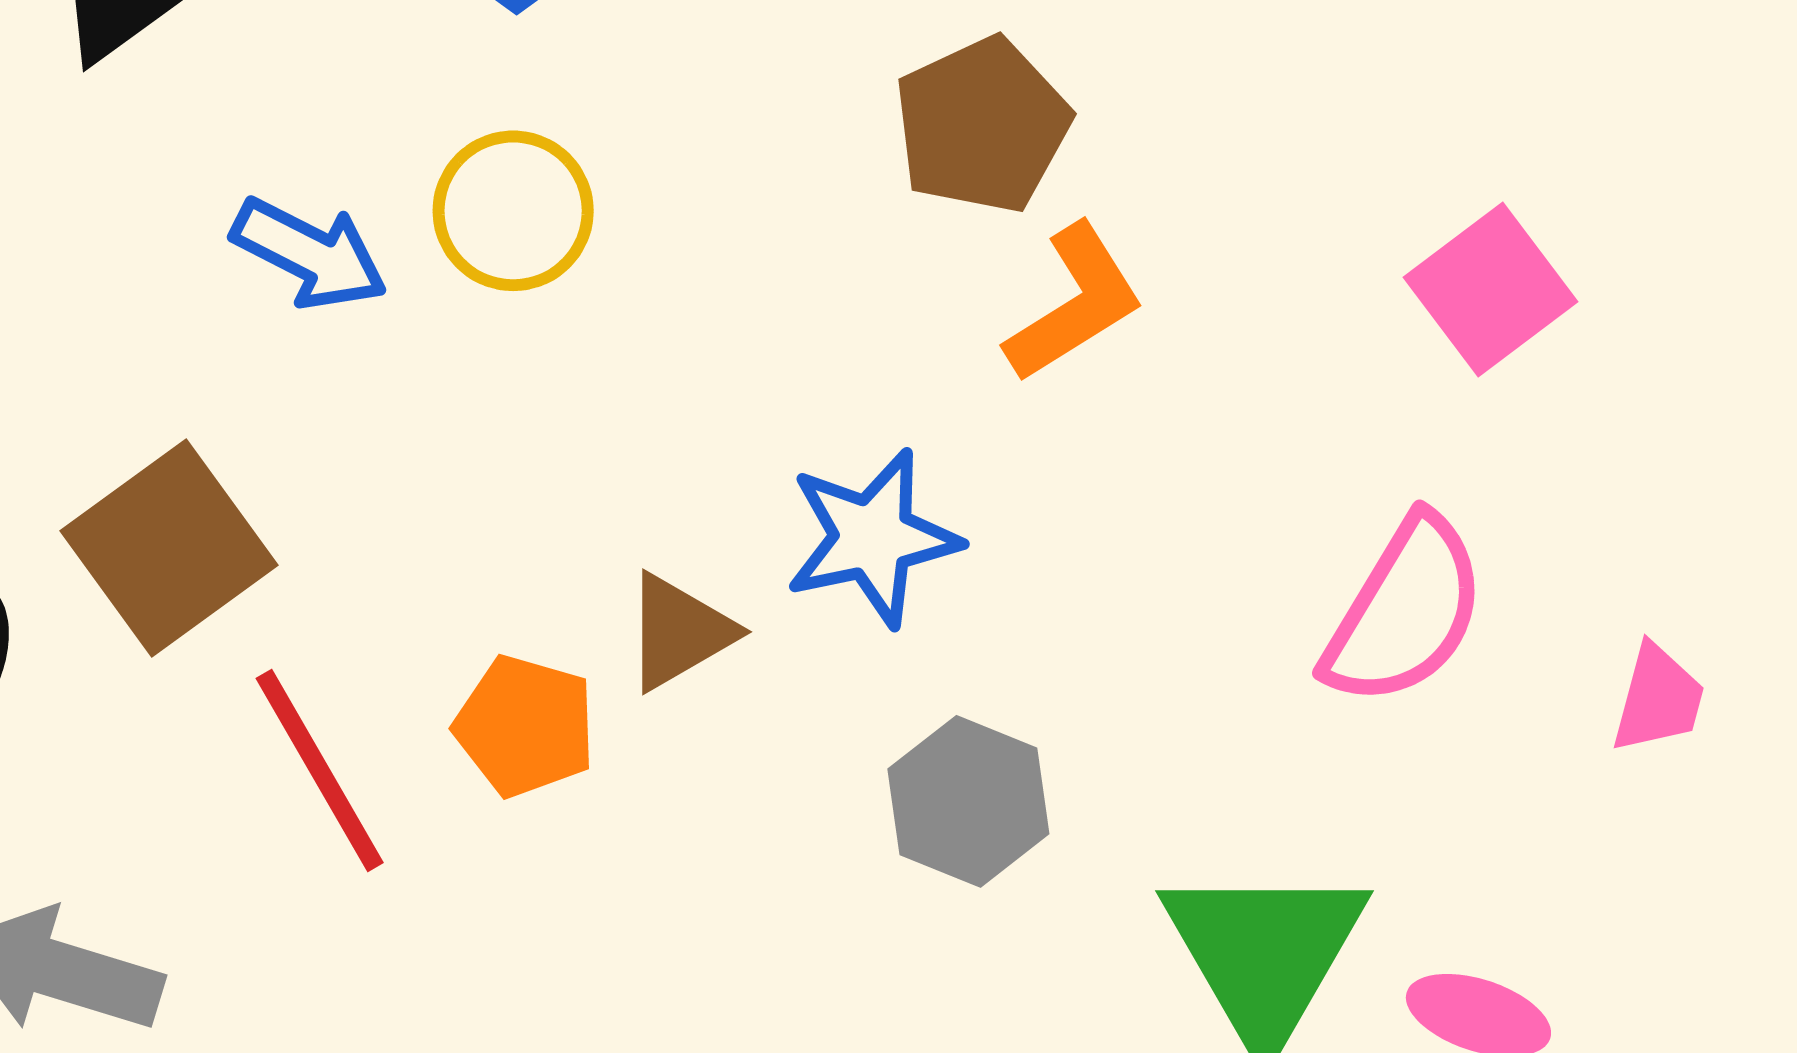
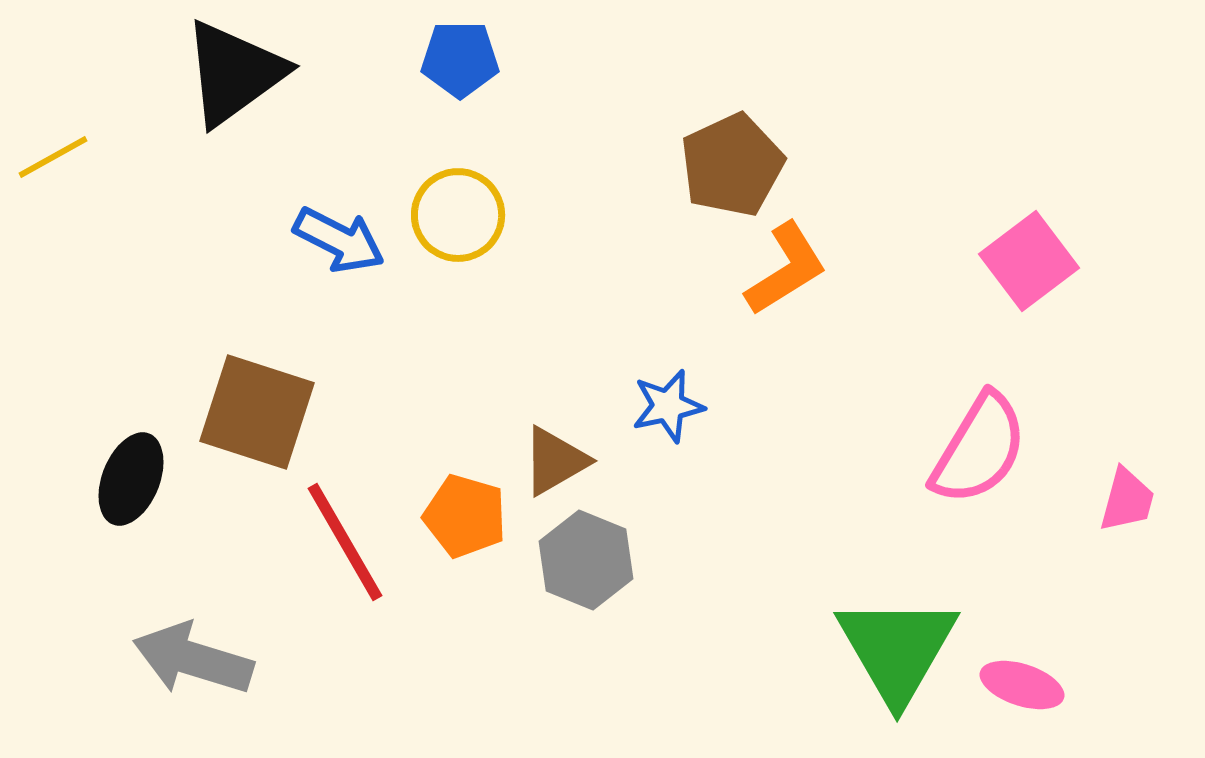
blue star: (873, 538) -> (668, 406), size x0.7
brown square: (169, 548) -> (257, 412), turned -36
gray hexagon: (968, 801) -> (586, 560), moved

